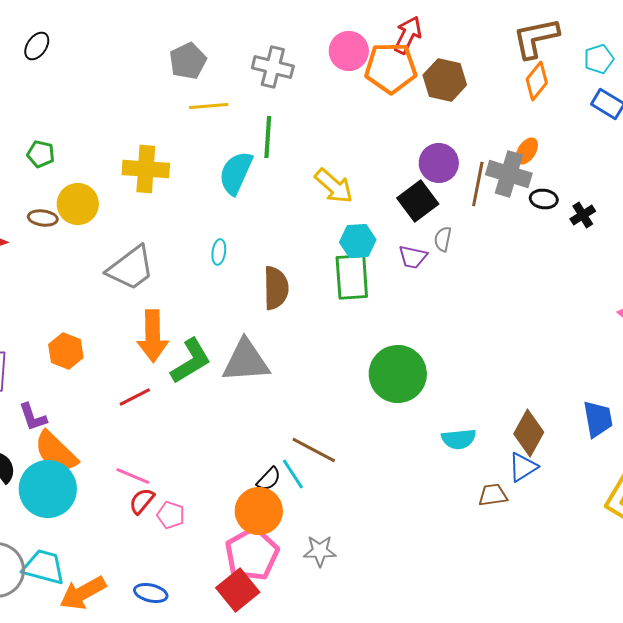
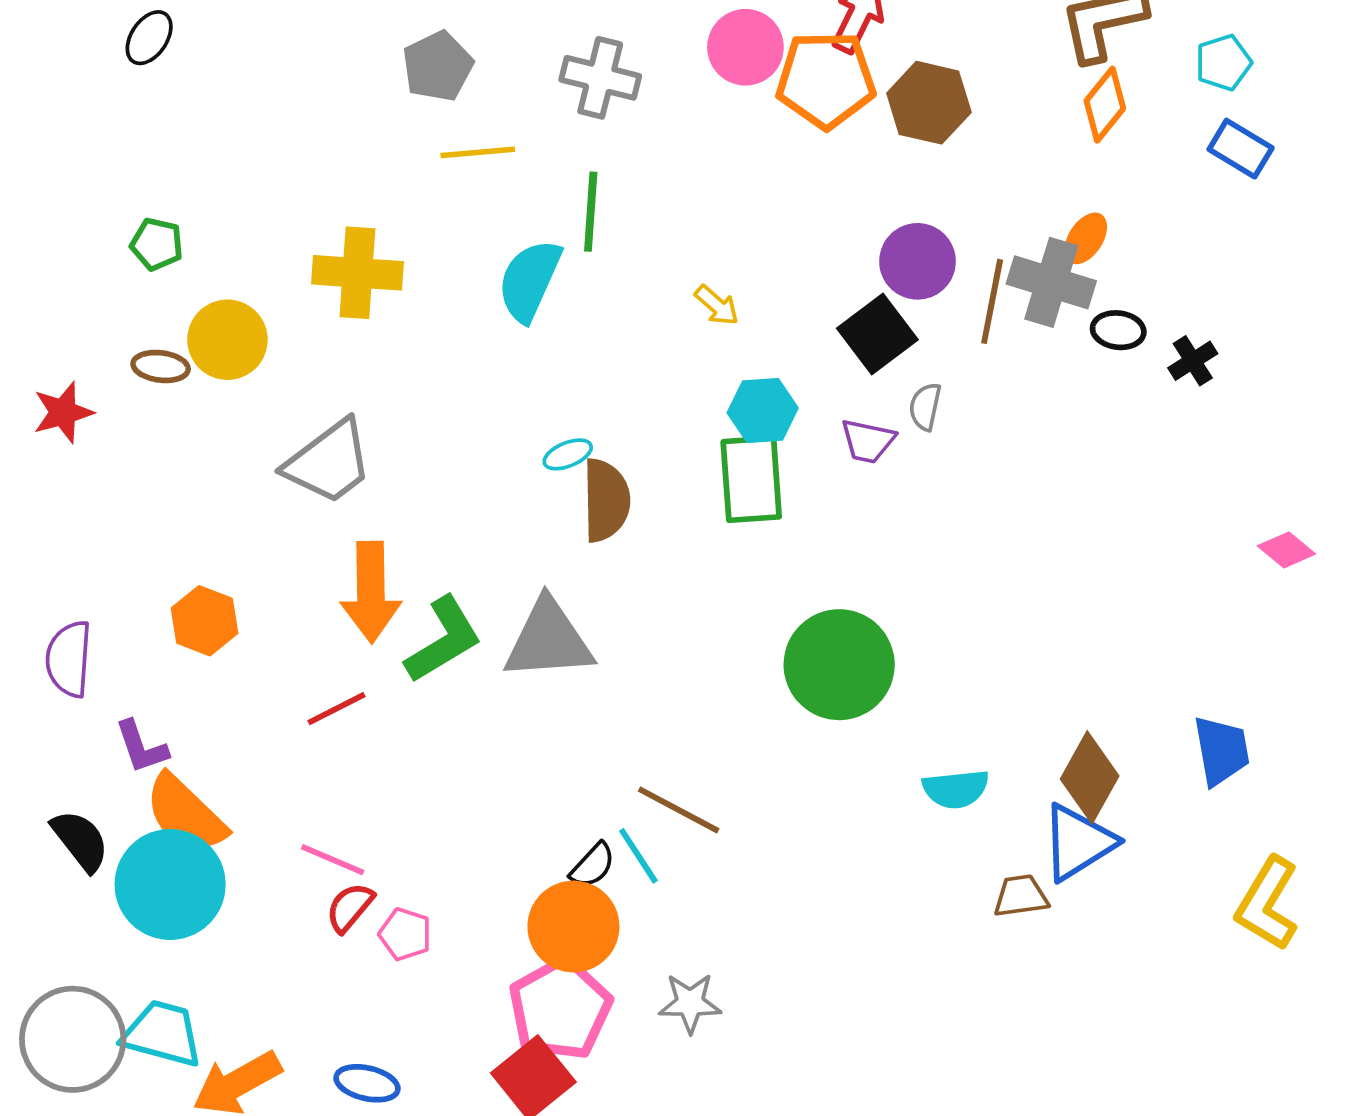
yellow arrow: (334, 186) -> (717, 305), size x0.6
cyan ellipse: (219, 252) -> (568, 454), moved, turned 60
blue triangle: (523, 467) -> (1078, 842), size x1.4

